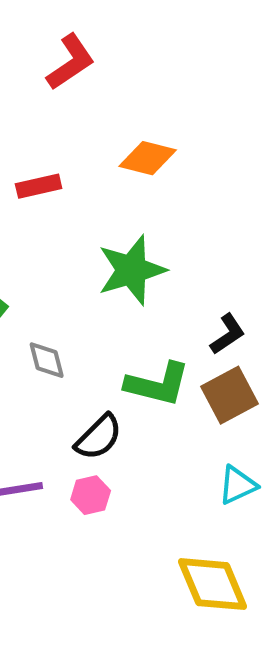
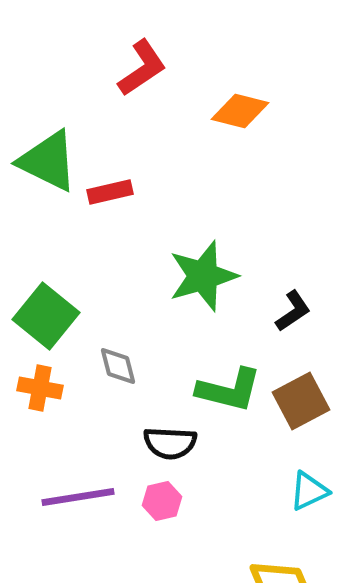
orange diamond: (148, 158) -> (240, 111), moved
black L-shape: (228, 334) -> (293, 311), moved
black semicircle: (99, 437) -> (170, 443), turned 48

